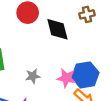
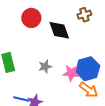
gray star: (33, 76) -> (45, 67), moved

